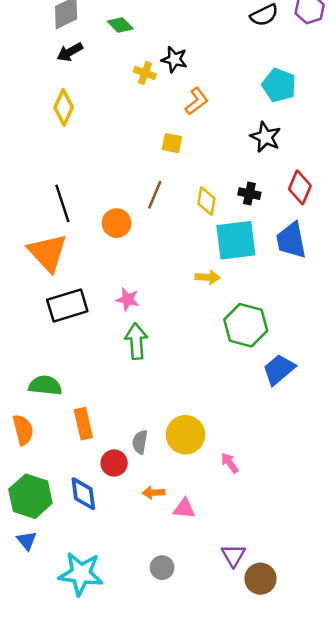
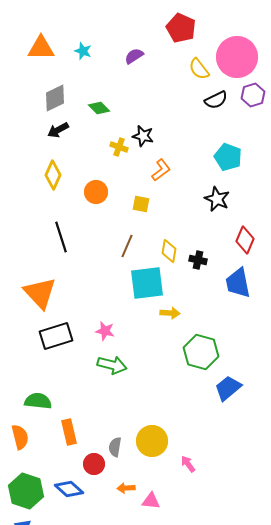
black cross: (249, 194) -> (198, 260), moved
black line: (62, 203) -> (61, 237), moved
orange circle: (117, 223) -> (96, 192), moved
cyan square: (236, 240) -> (147, 283), moved
green arrow: (136, 341) -> (112, 365), turned 108
blue diamond: (83, 494) -> (69, 489), turned -40

